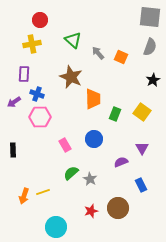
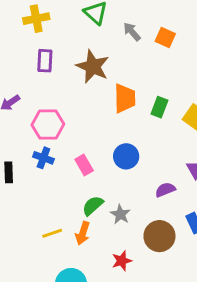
purple rectangle: (24, 74) -> (45, 61), moved
blue cross: (37, 94) -> (43, 158), moved
green rectangle: (115, 114) -> (159, 107), moved
orange arrow: (24, 196) -> (83, 233), moved
brown circle: (118, 208) -> (159, 236), moved

